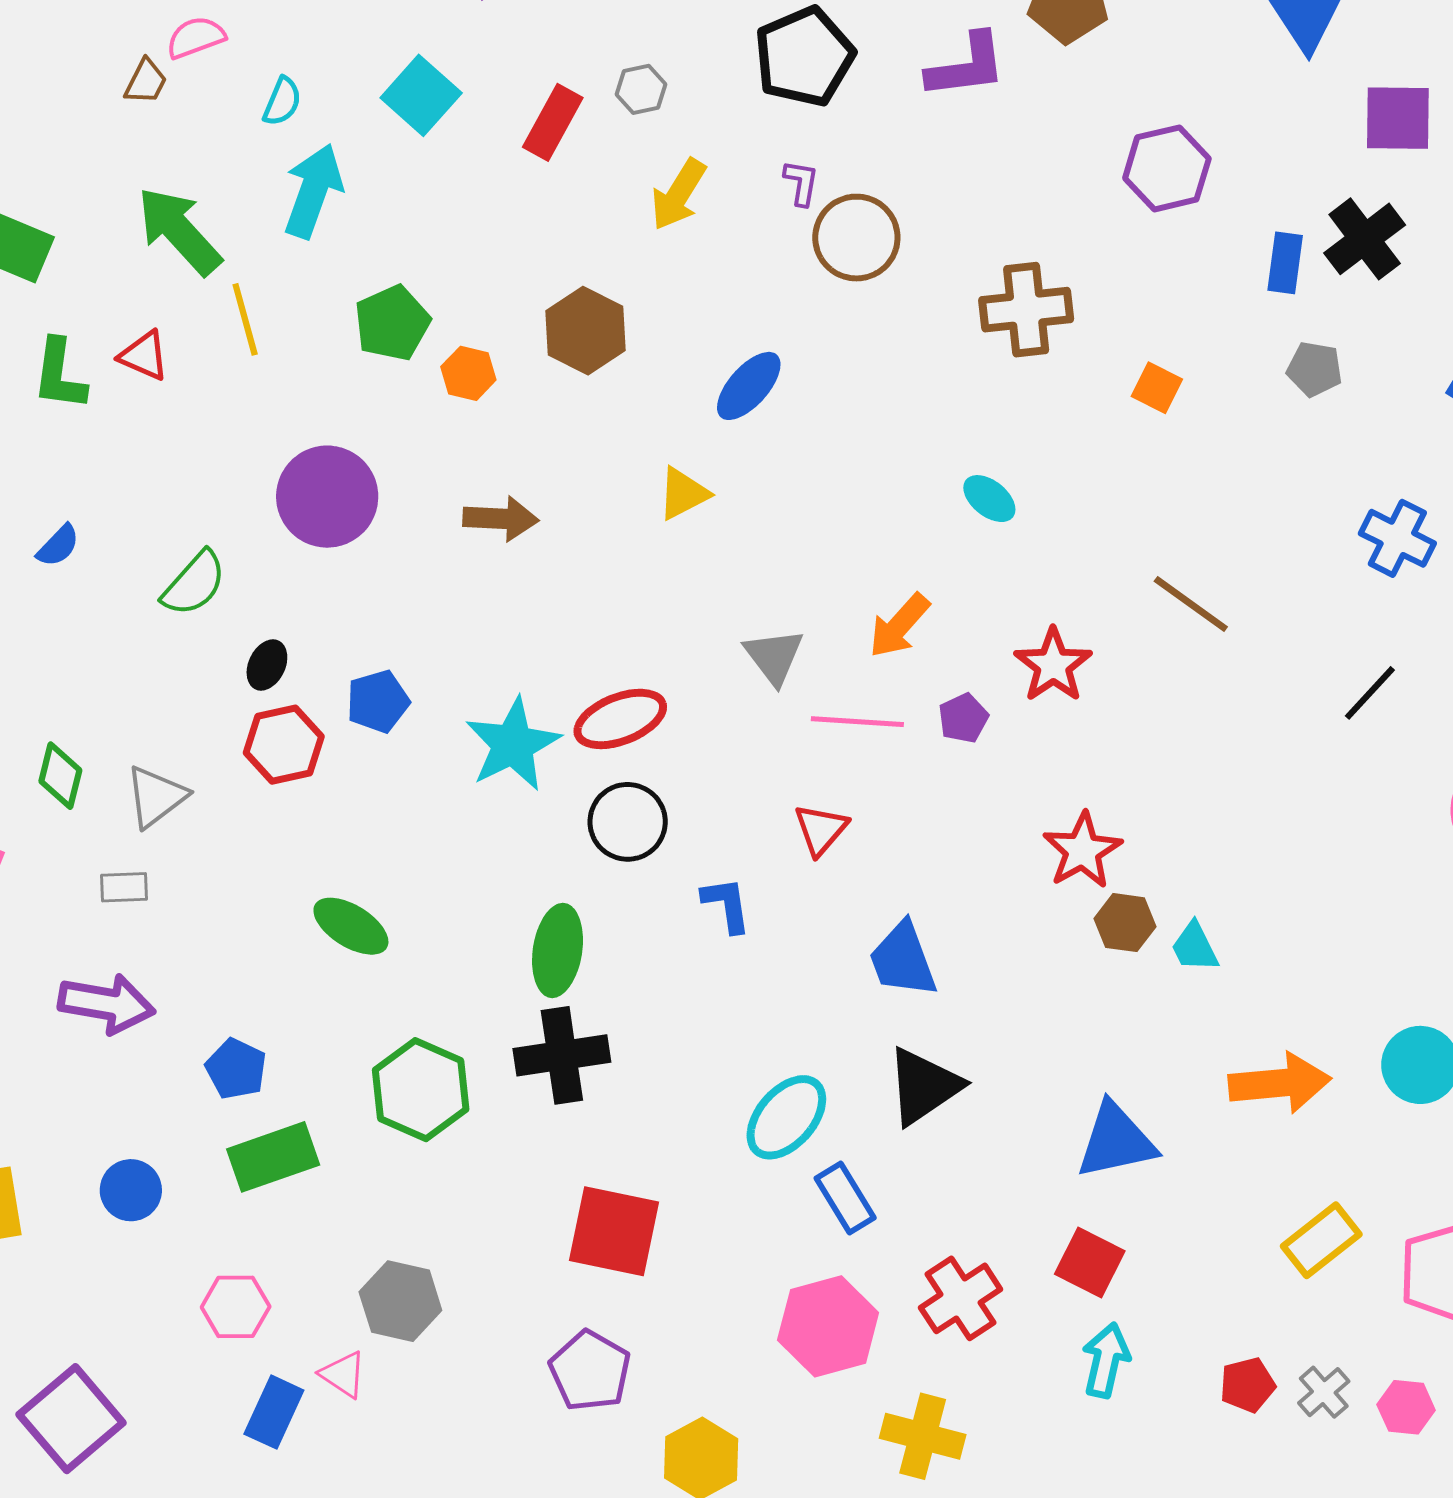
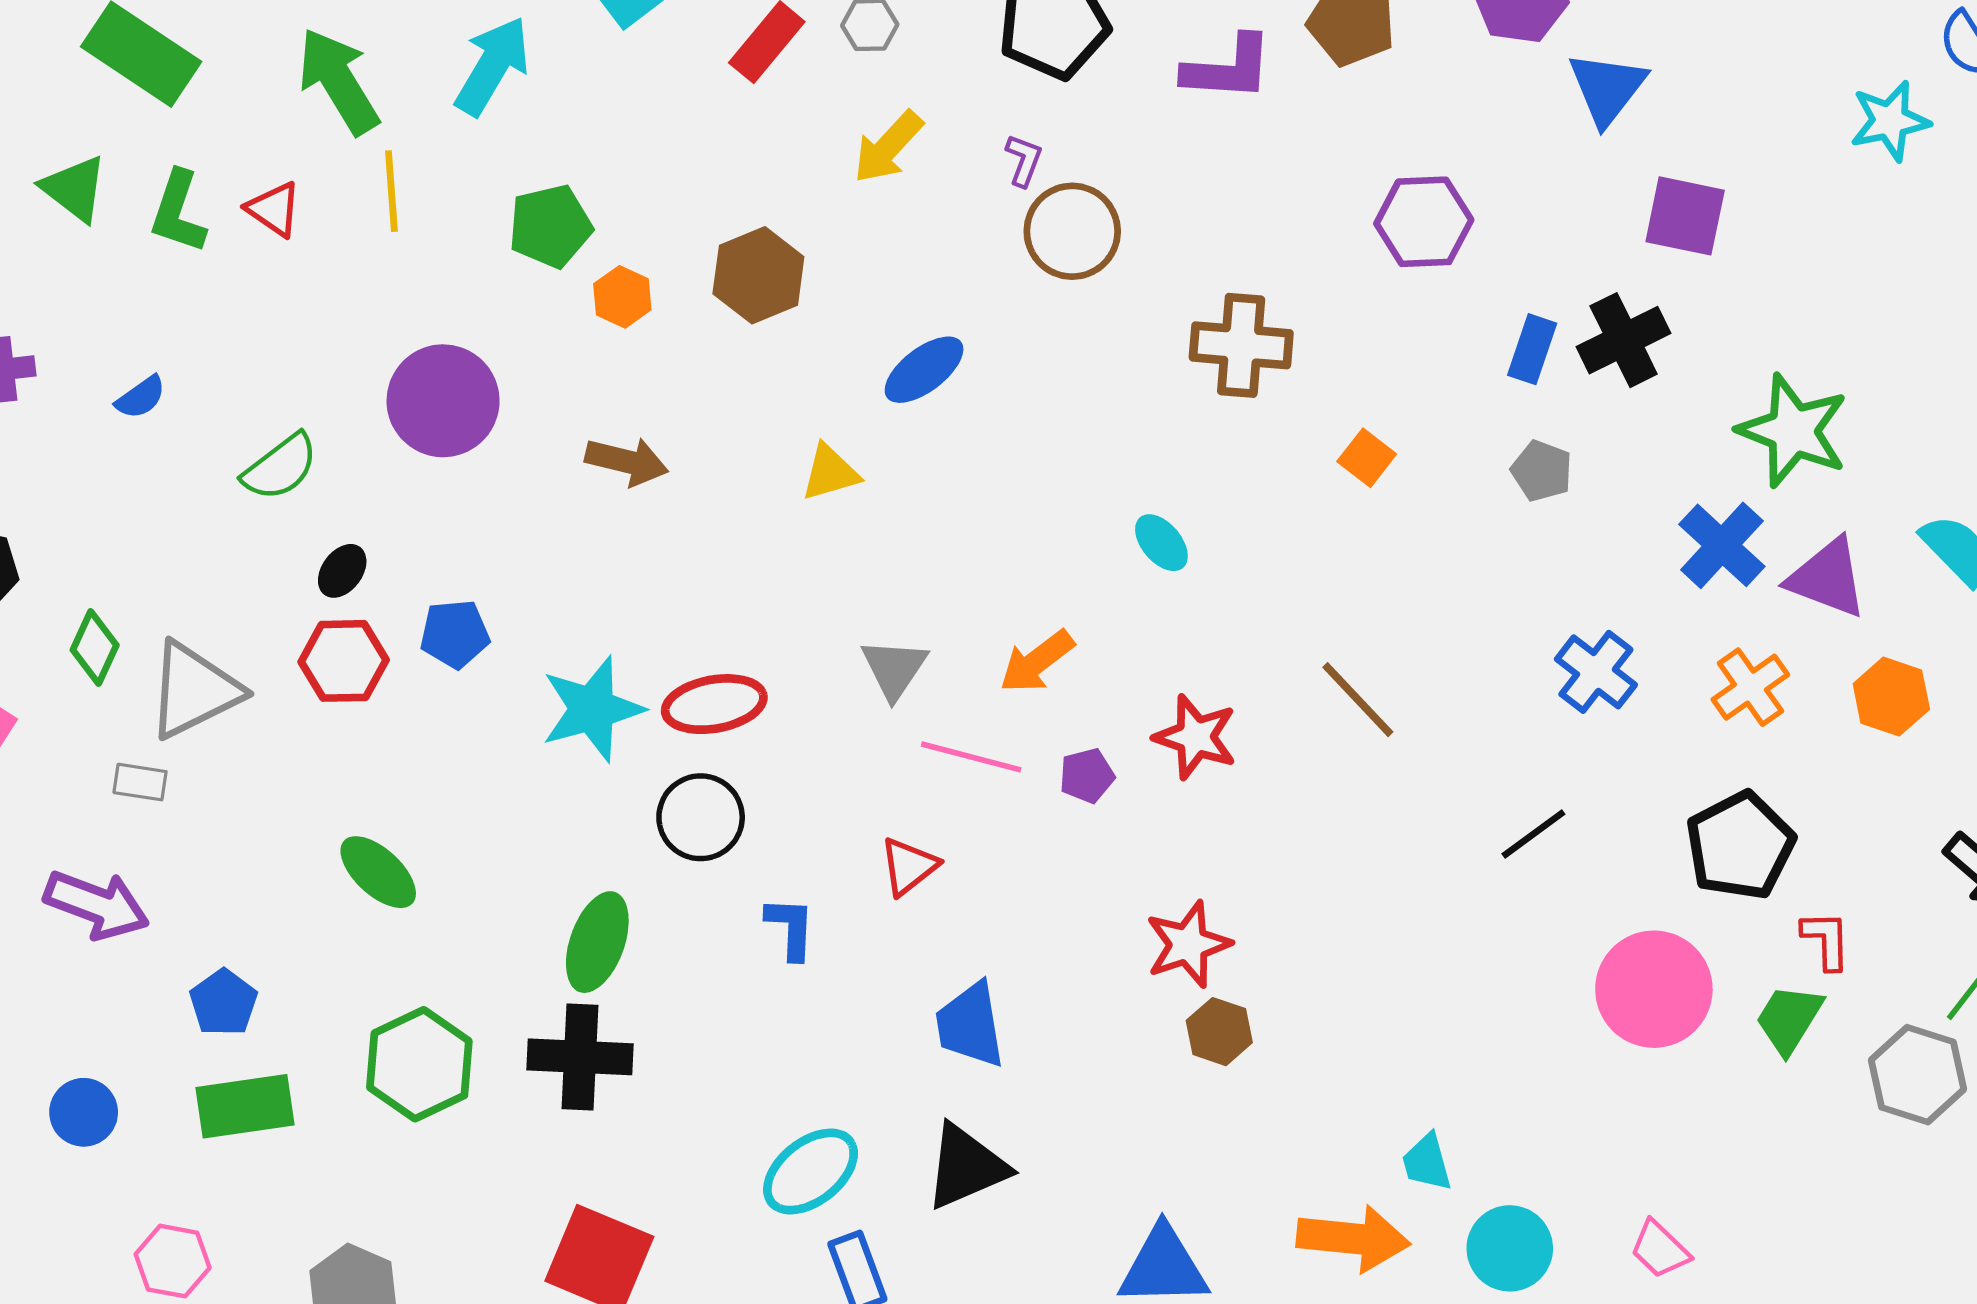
red star: (1053, 665) -> (1196, 737), turned -30
gray triangle: (156, 797) -> (194, 690), size x1.4
cyan trapezoid: (1195, 947) -> (1427, 1162), moved

